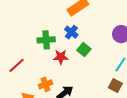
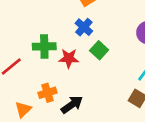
green cross: (46, 40) -> (44, 46), moved

